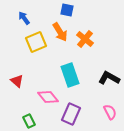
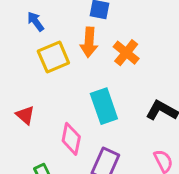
orange arrow: (60, 32) -> (89, 42), turned 36
pink diamond: (48, 97) -> (71, 139), turned 50

